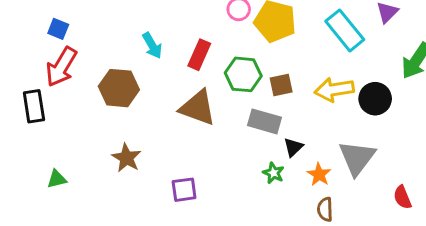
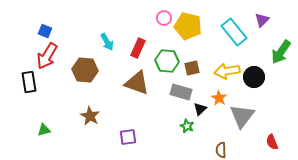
orange star: (319, 174) -> (219, 98), moved

